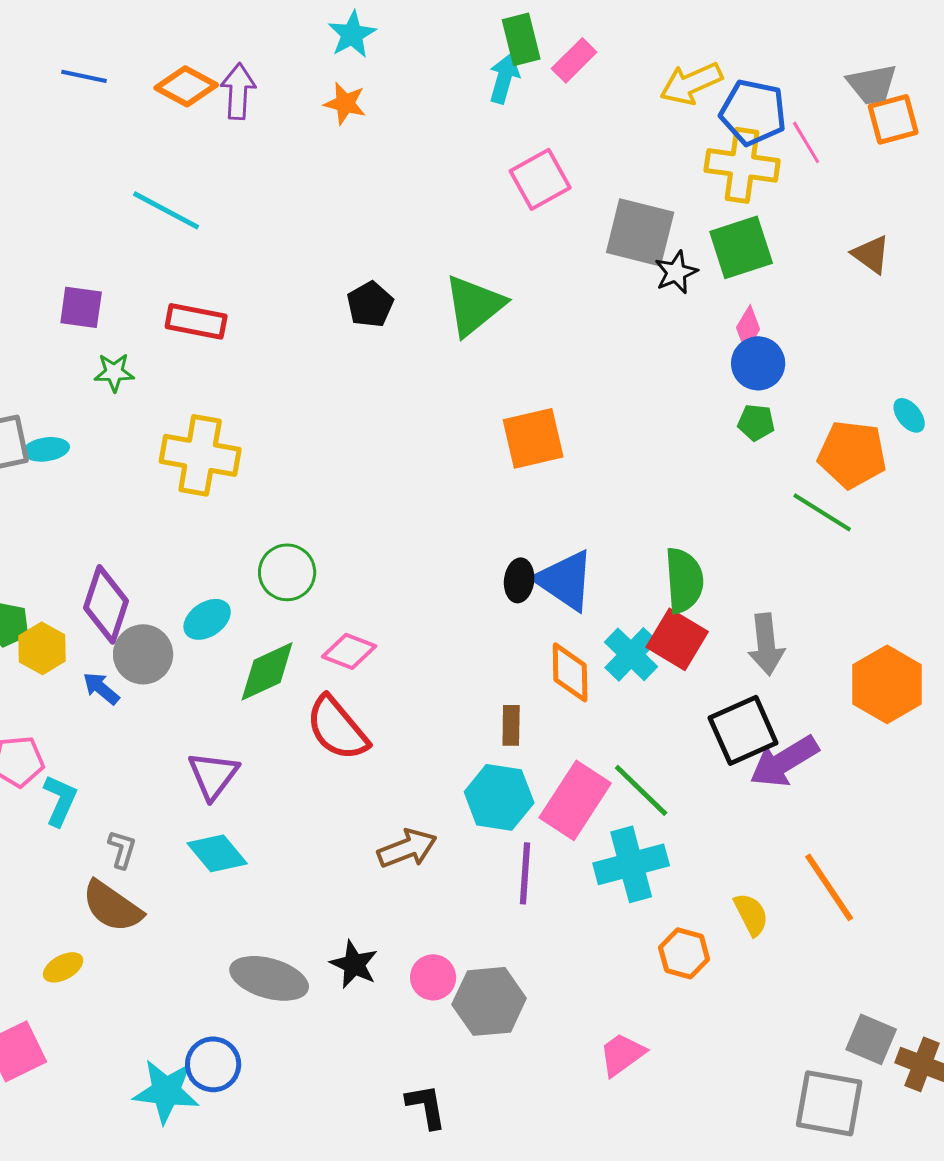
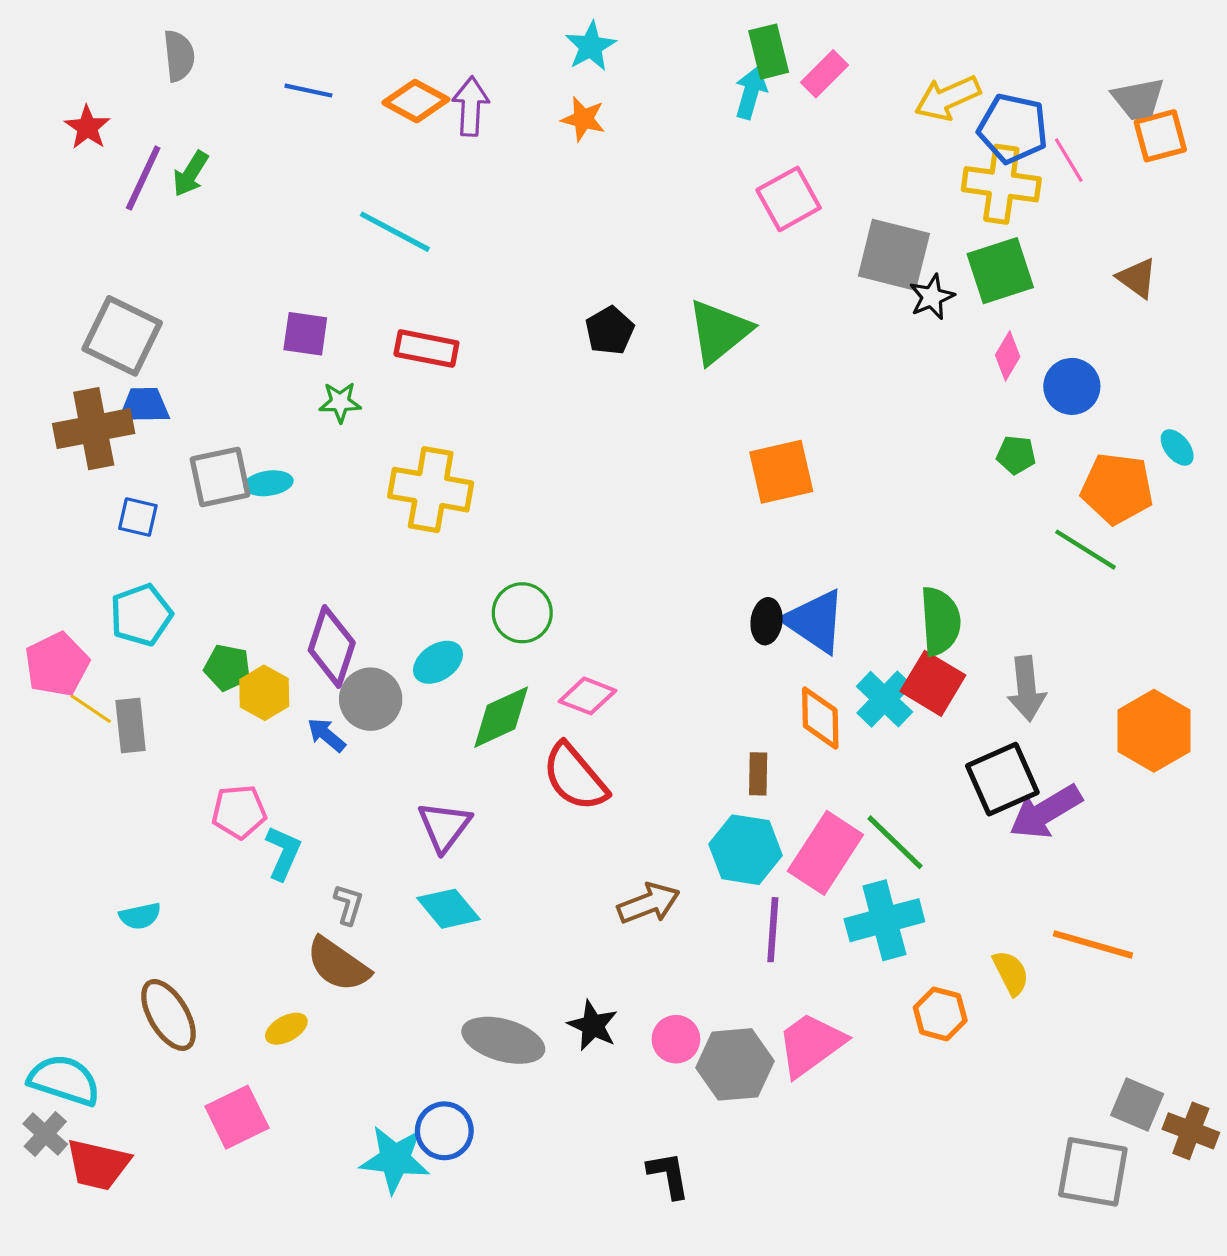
blue circle: (758, 363) -> (1072, 386), moved
orange line: (829, 887) -> (1093, 944), turned -40
pink trapezoid: (622, 1054) -> (811, 1044), moved, size x1.4

